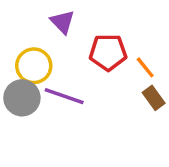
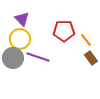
purple triangle: (62, 22) -> (22, 19), moved

